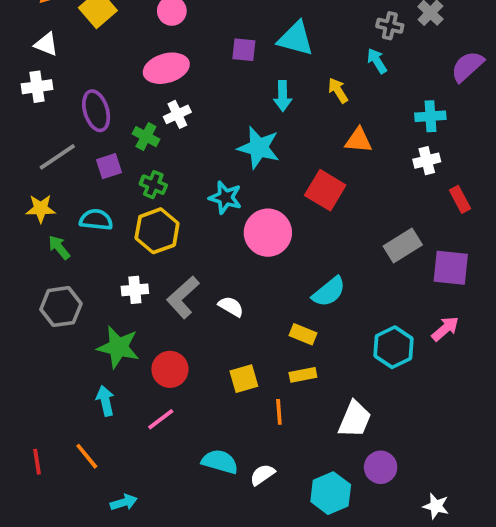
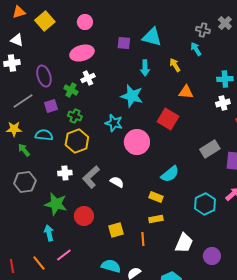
yellow square: (244, 379) -> (116, 230), moved
pink line: (161, 419) -> (64, 255), moved
purple circle: (381, 467) -> (212, 256), moved

